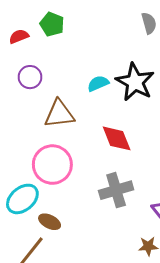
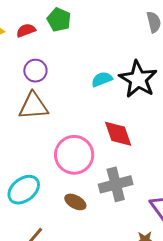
brown triangle: (59, 114) -> (33, 106), moved
pink circle: (52, 165) -> (74, 155), moved
brown ellipse: (50, 222) -> (75, 202), moved

